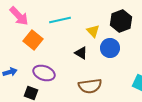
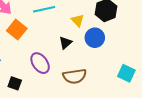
black triangle: (81, 53) -> (65, 43), turned 48
purple ellipse: (44, 73) -> (40, 63), moved, turned 35

